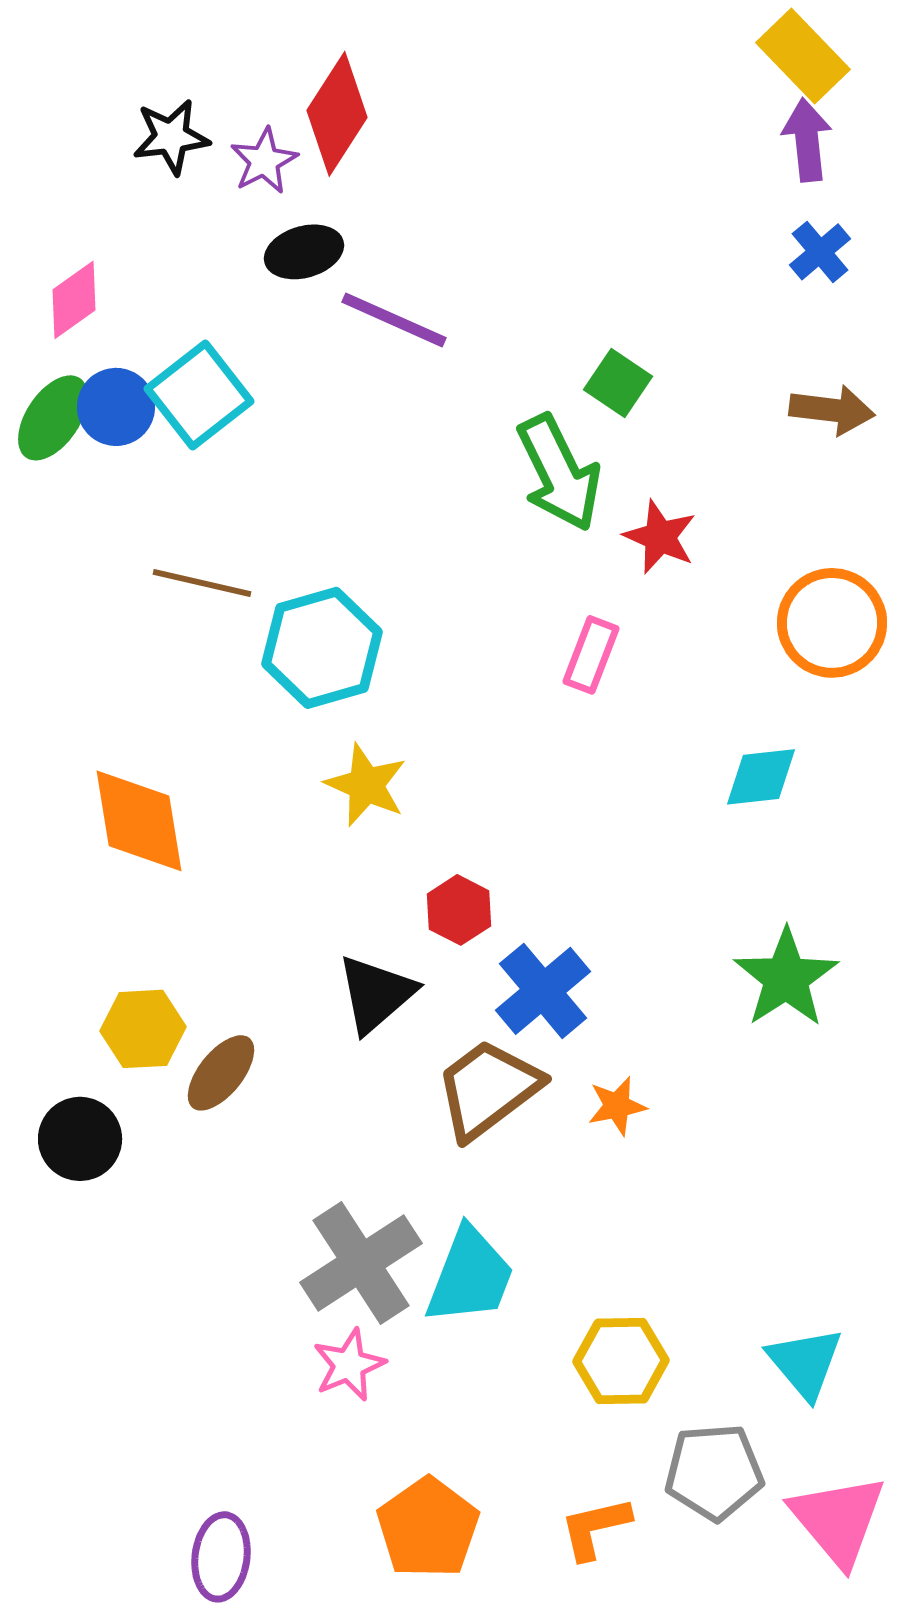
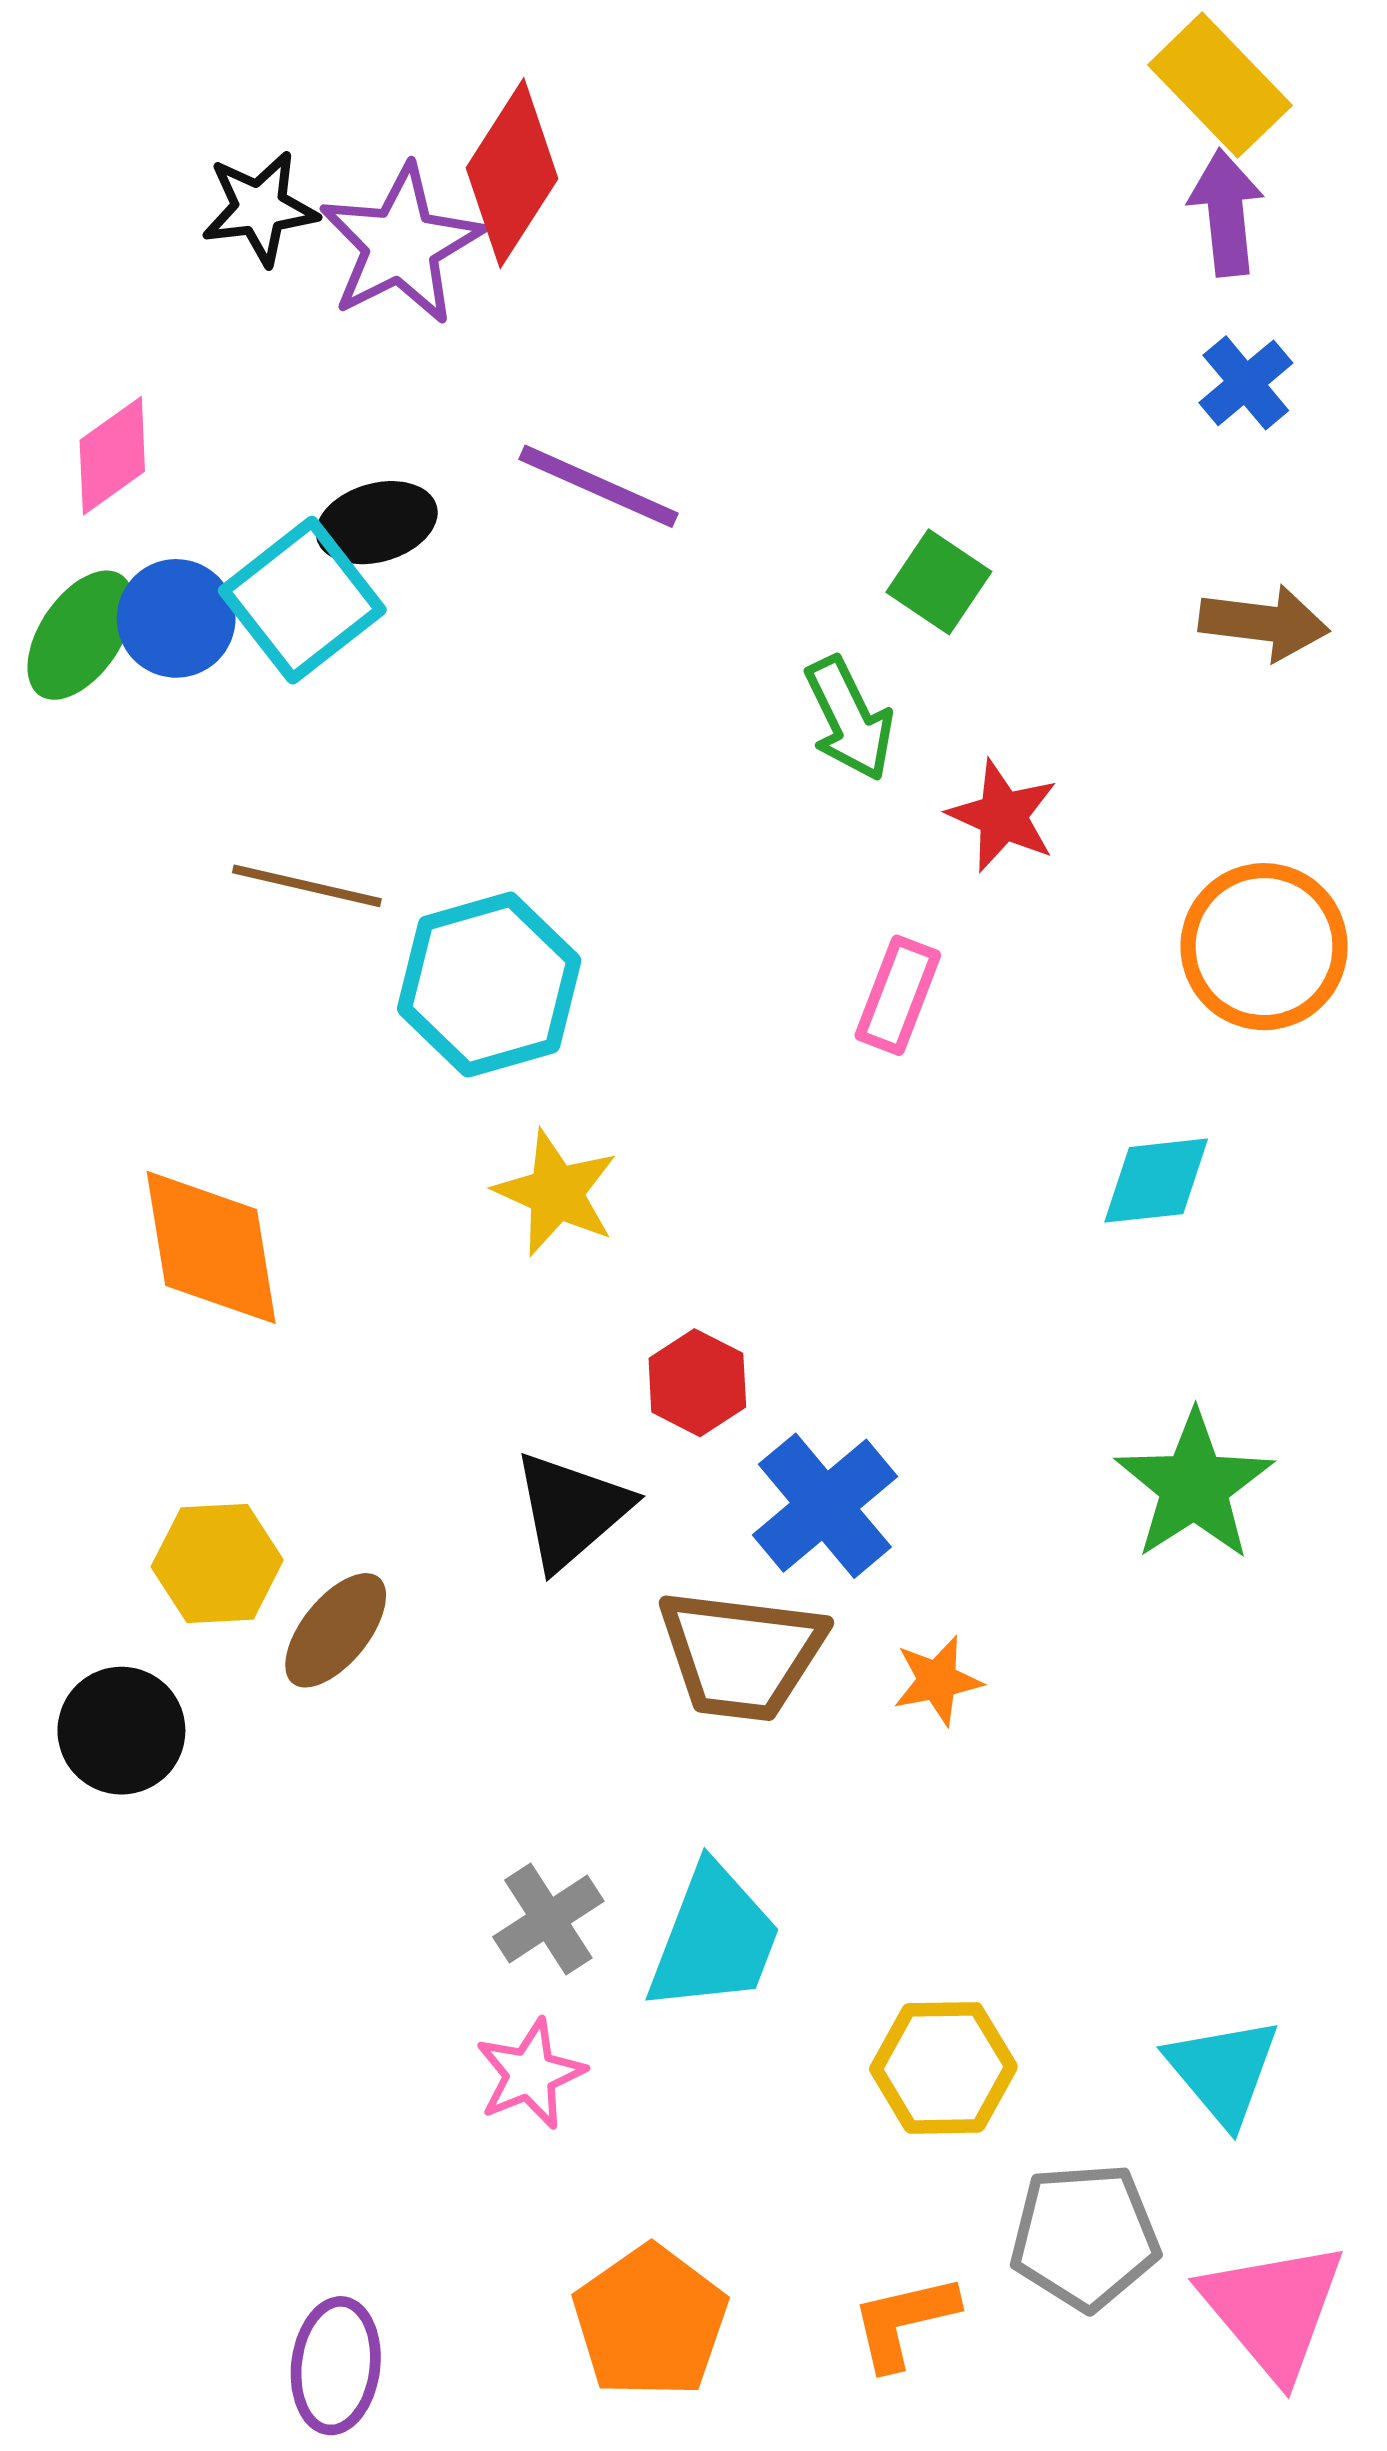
purple star: (264, 161) -> (401, 245), size x1.6
black ellipse: (304, 252) -> (377, 523), moved
green arrow: (559, 473) -> (849, 719), size x0.7
brown trapezoid: (488, 1089) -> (741, 1655), turned -136
gray cross: (361, 1263) -> (548, 1919), size x0.6

